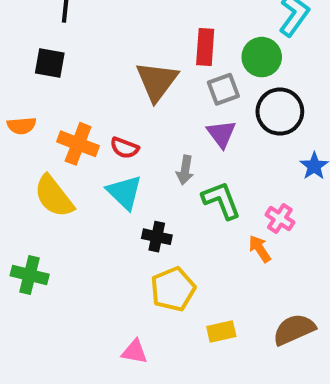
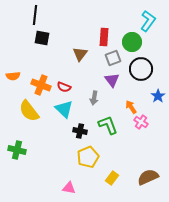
black square: (50, 63) -> (42, 38), moved
brown triangle: (157, 81) -> (80, 54), size x0.7
green L-shape: (221, 200) -> (108, 125), moved
orange arrow: (260, 249) -> (131, 107), moved
yellow rectangle: (221, 332) -> (112, 178), turned -40

